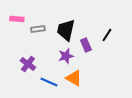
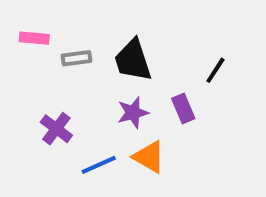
black trapezoid: (66, 30) -> (133, 60), turned -30
purple rectangle: (86, 45) -> (183, 109), moved
blue line: (49, 82) -> (99, 165), turned -48

